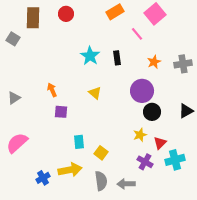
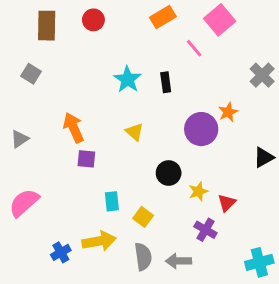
gray square: (13, 39) -> (31, 74), moved
orange star: (154, 62) -> (228, 112), moved
gray cross: (183, 64) -> (262, 75), moved, turned -36
orange arrow: (52, 90) -> (74, 128), size x1.5
black circle: (152, 112) -> (169, 173), moved
cyan cross: (175, 160) -> (259, 262), moved

